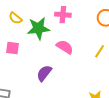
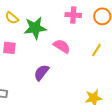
pink cross: (63, 15) -> (73, 15), moved

